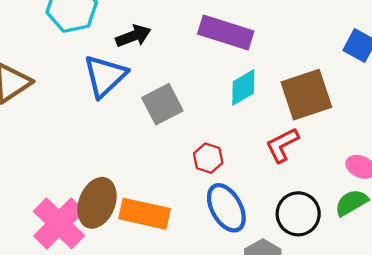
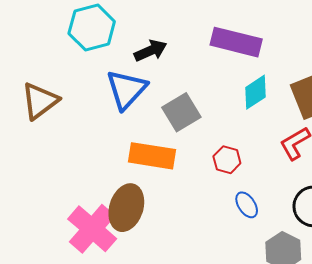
blue ellipse: (226, 208) -> (247, 205), size x0.6
orange rectangle: (144, 214) -> (152, 156), moved

